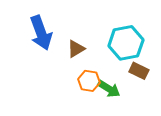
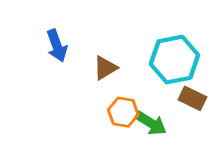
blue arrow: (41, 33) -> (57, 46), size x0.7

